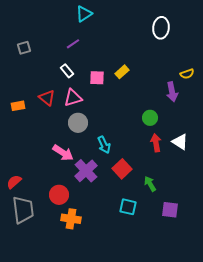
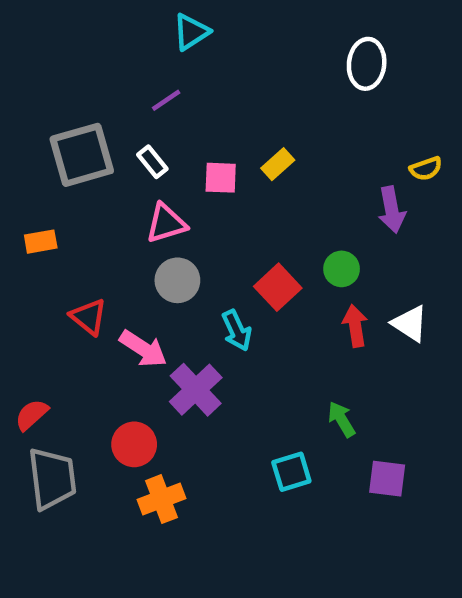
gray square: (24, 48) -> (82, 155), moved, size x2.0
red triangle: (47, 98) -> (89, 317), moved
red square: (122, 169) -> (278, 287), moved
cyan square: (128, 207) -> (291, 472), turned -30
orange cross: (71, 219) -> (161, 499), turned -30

